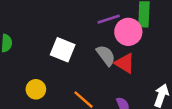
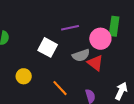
purple line: (109, 19) -> (70, 28), moved
gray semicircle: (106, 55) -> (81, 55), turned 102

